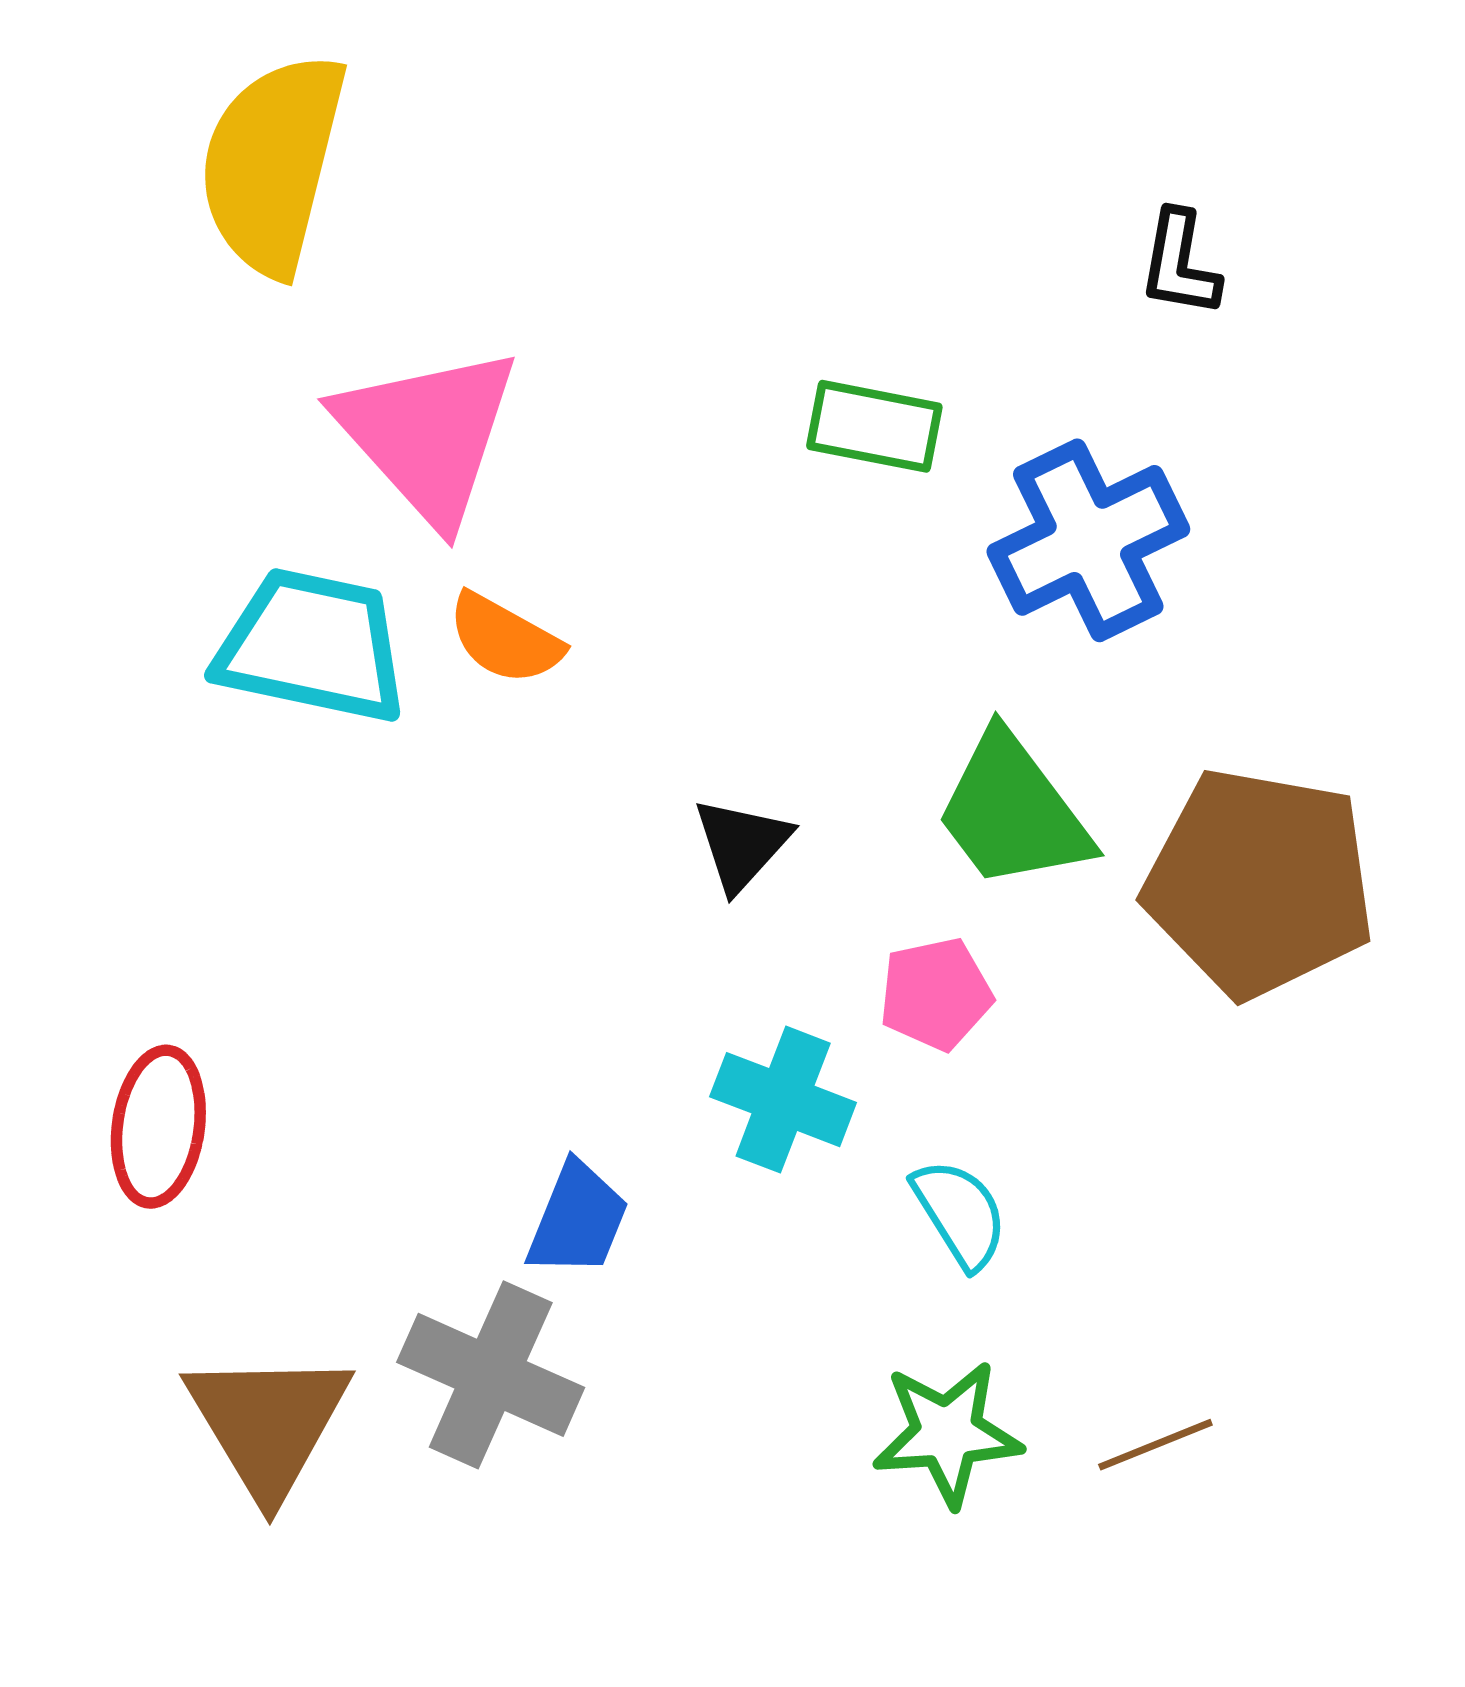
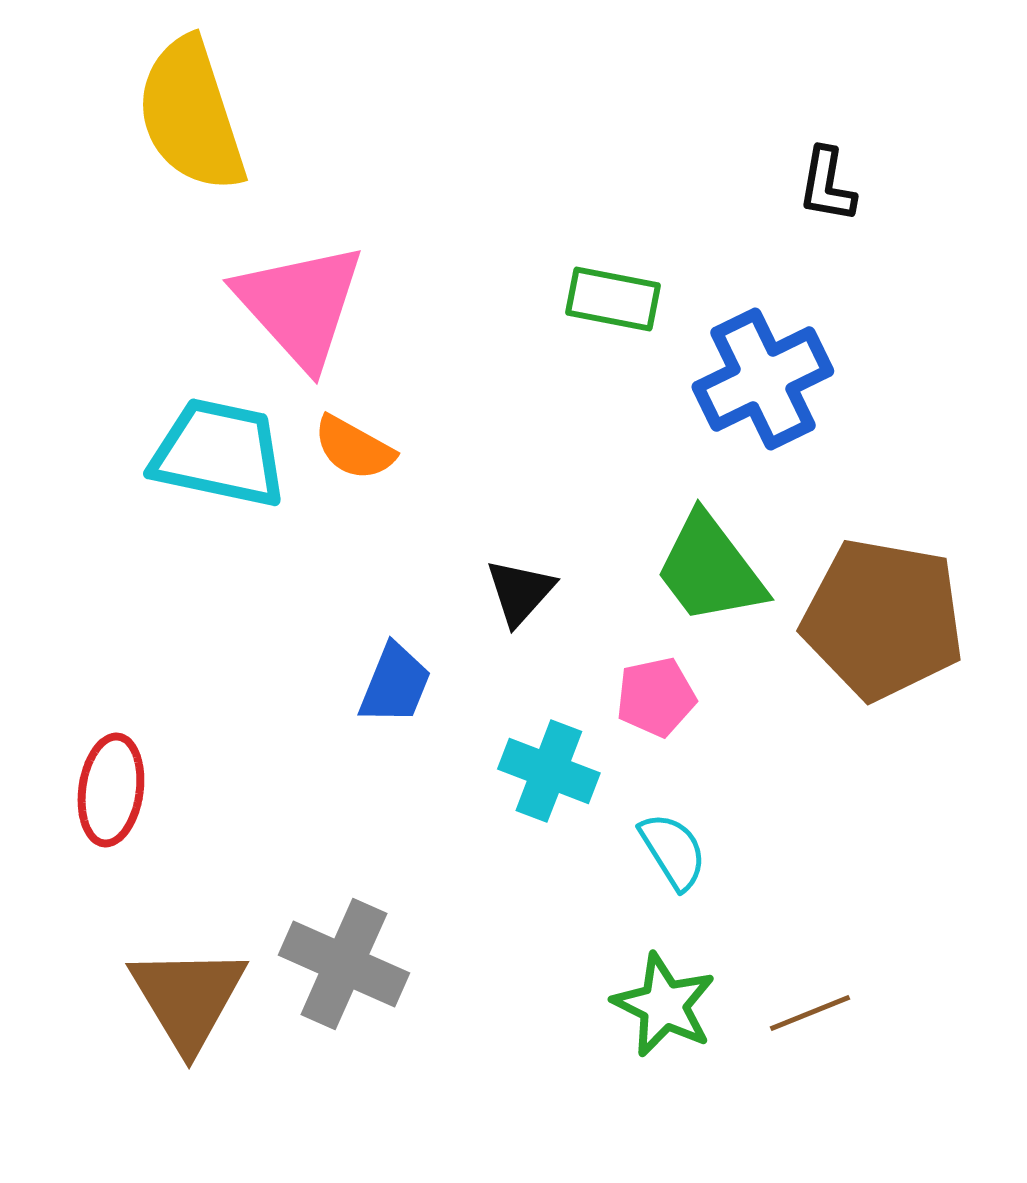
yellow semicircle: (272, 164) -> (191, 115), turned -32
blue trapezoid: (578, 1219) -> (395, 684), moved
green star: (947, 1433) -> (664, 1005), turned 30

